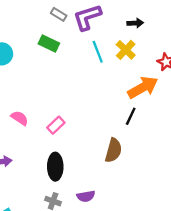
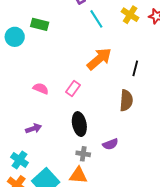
green rectangle: (49, 43) -> (40, 24), moved
yellow cross: (126, 50) -> (130, 15), moved
orange arrow: (143, 87) -> (99, 59), moved

